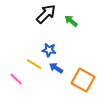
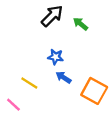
yellow line: (34, 64) -> (29, 83), moved
pink line: (16, 79) -> (13, 105), moved

